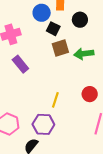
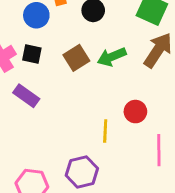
black square: (53, 29) -> (32, 54), moved
yellow line: (55, 100) -> (105, 131), moved

